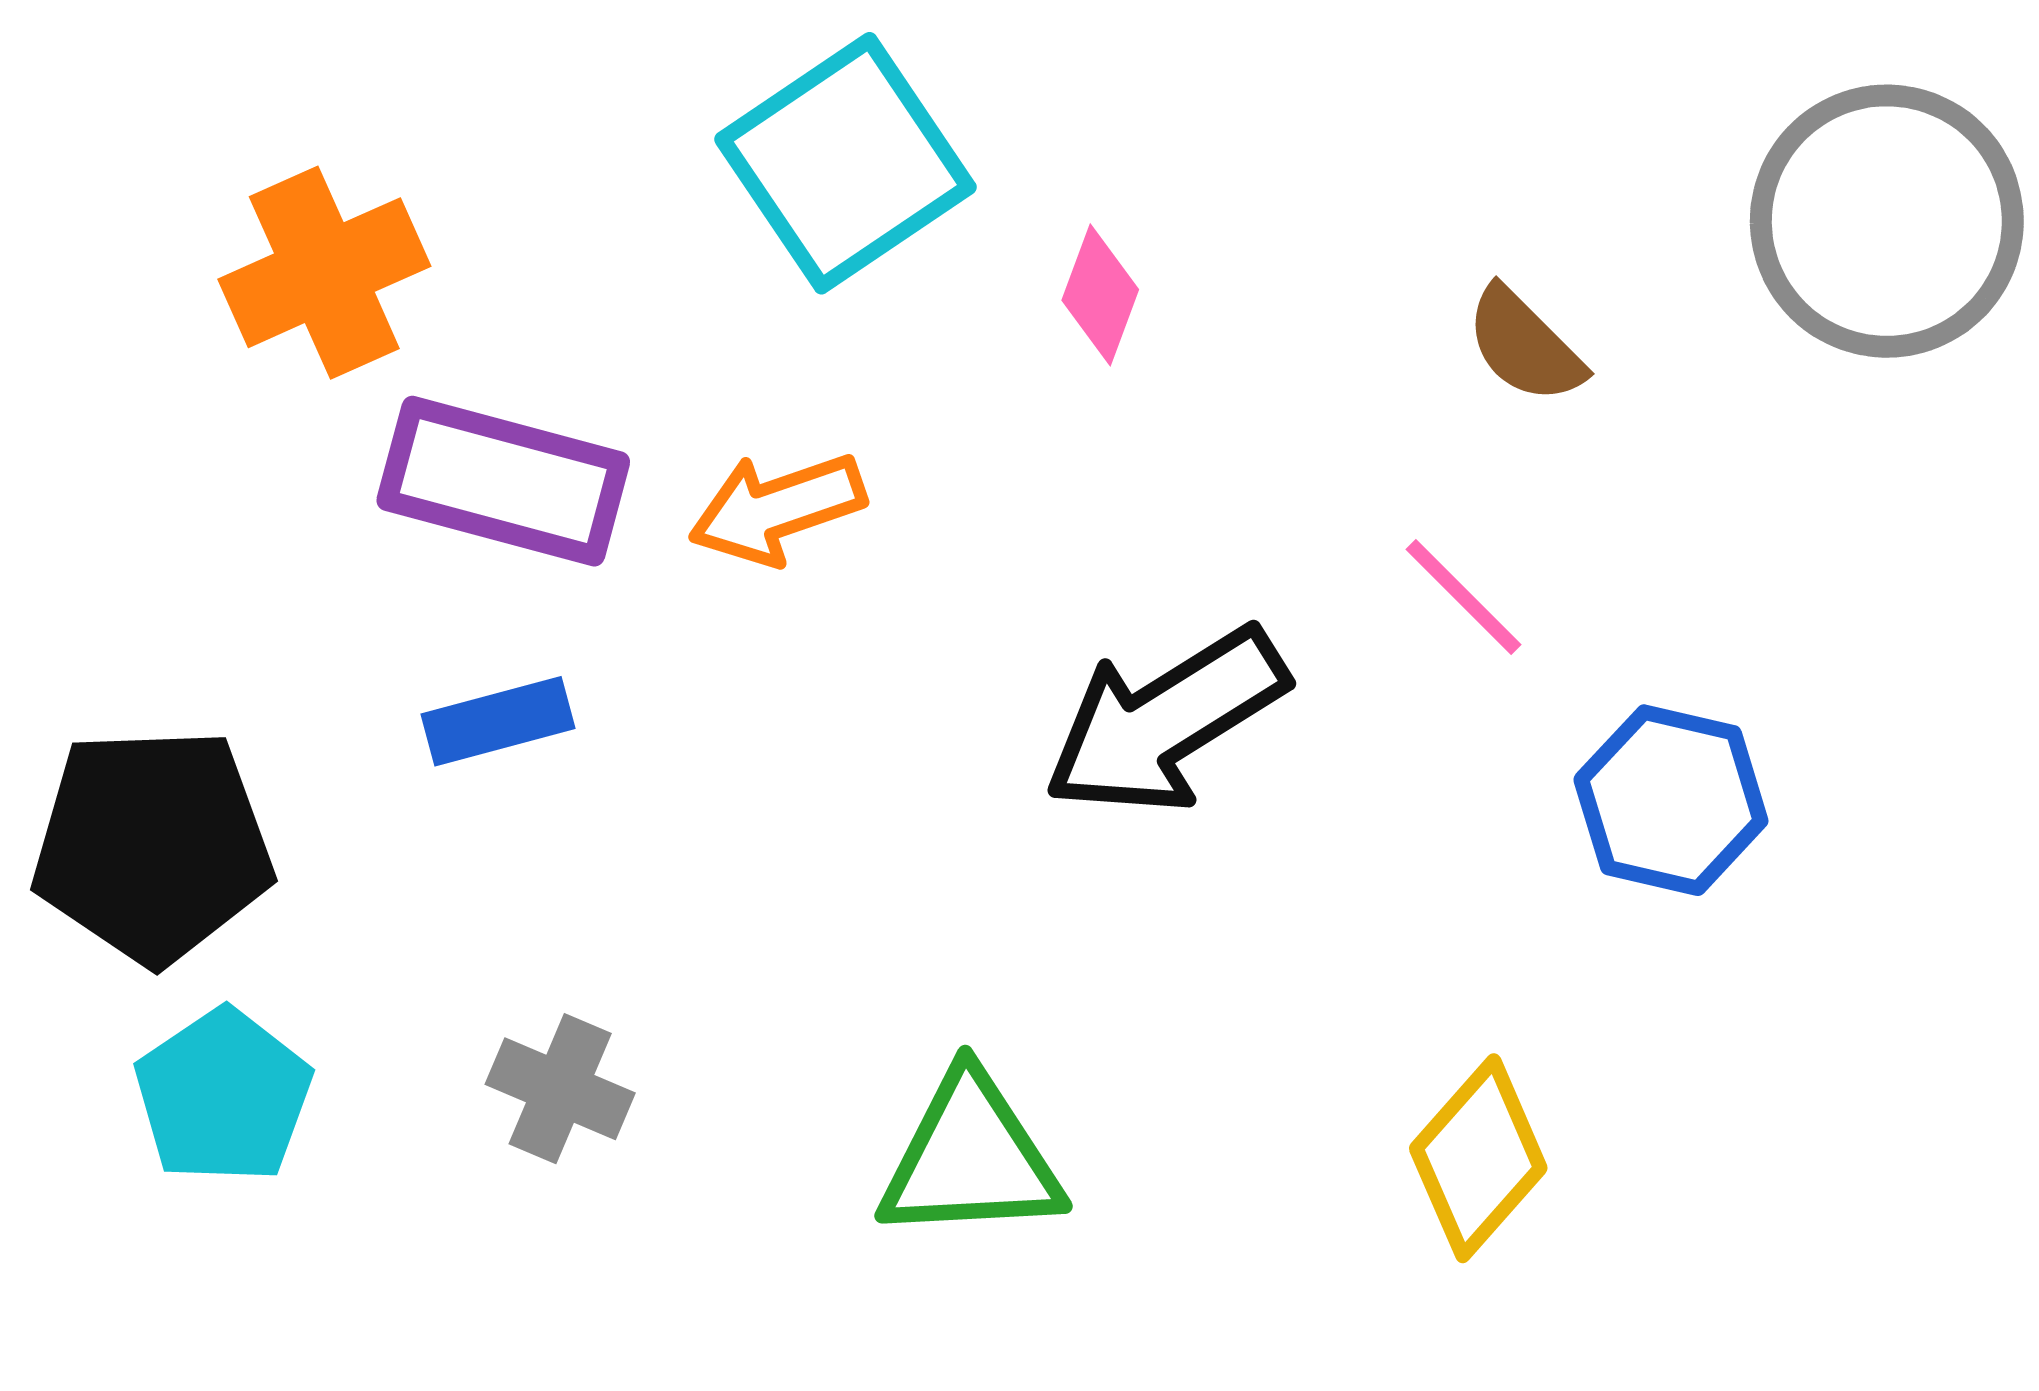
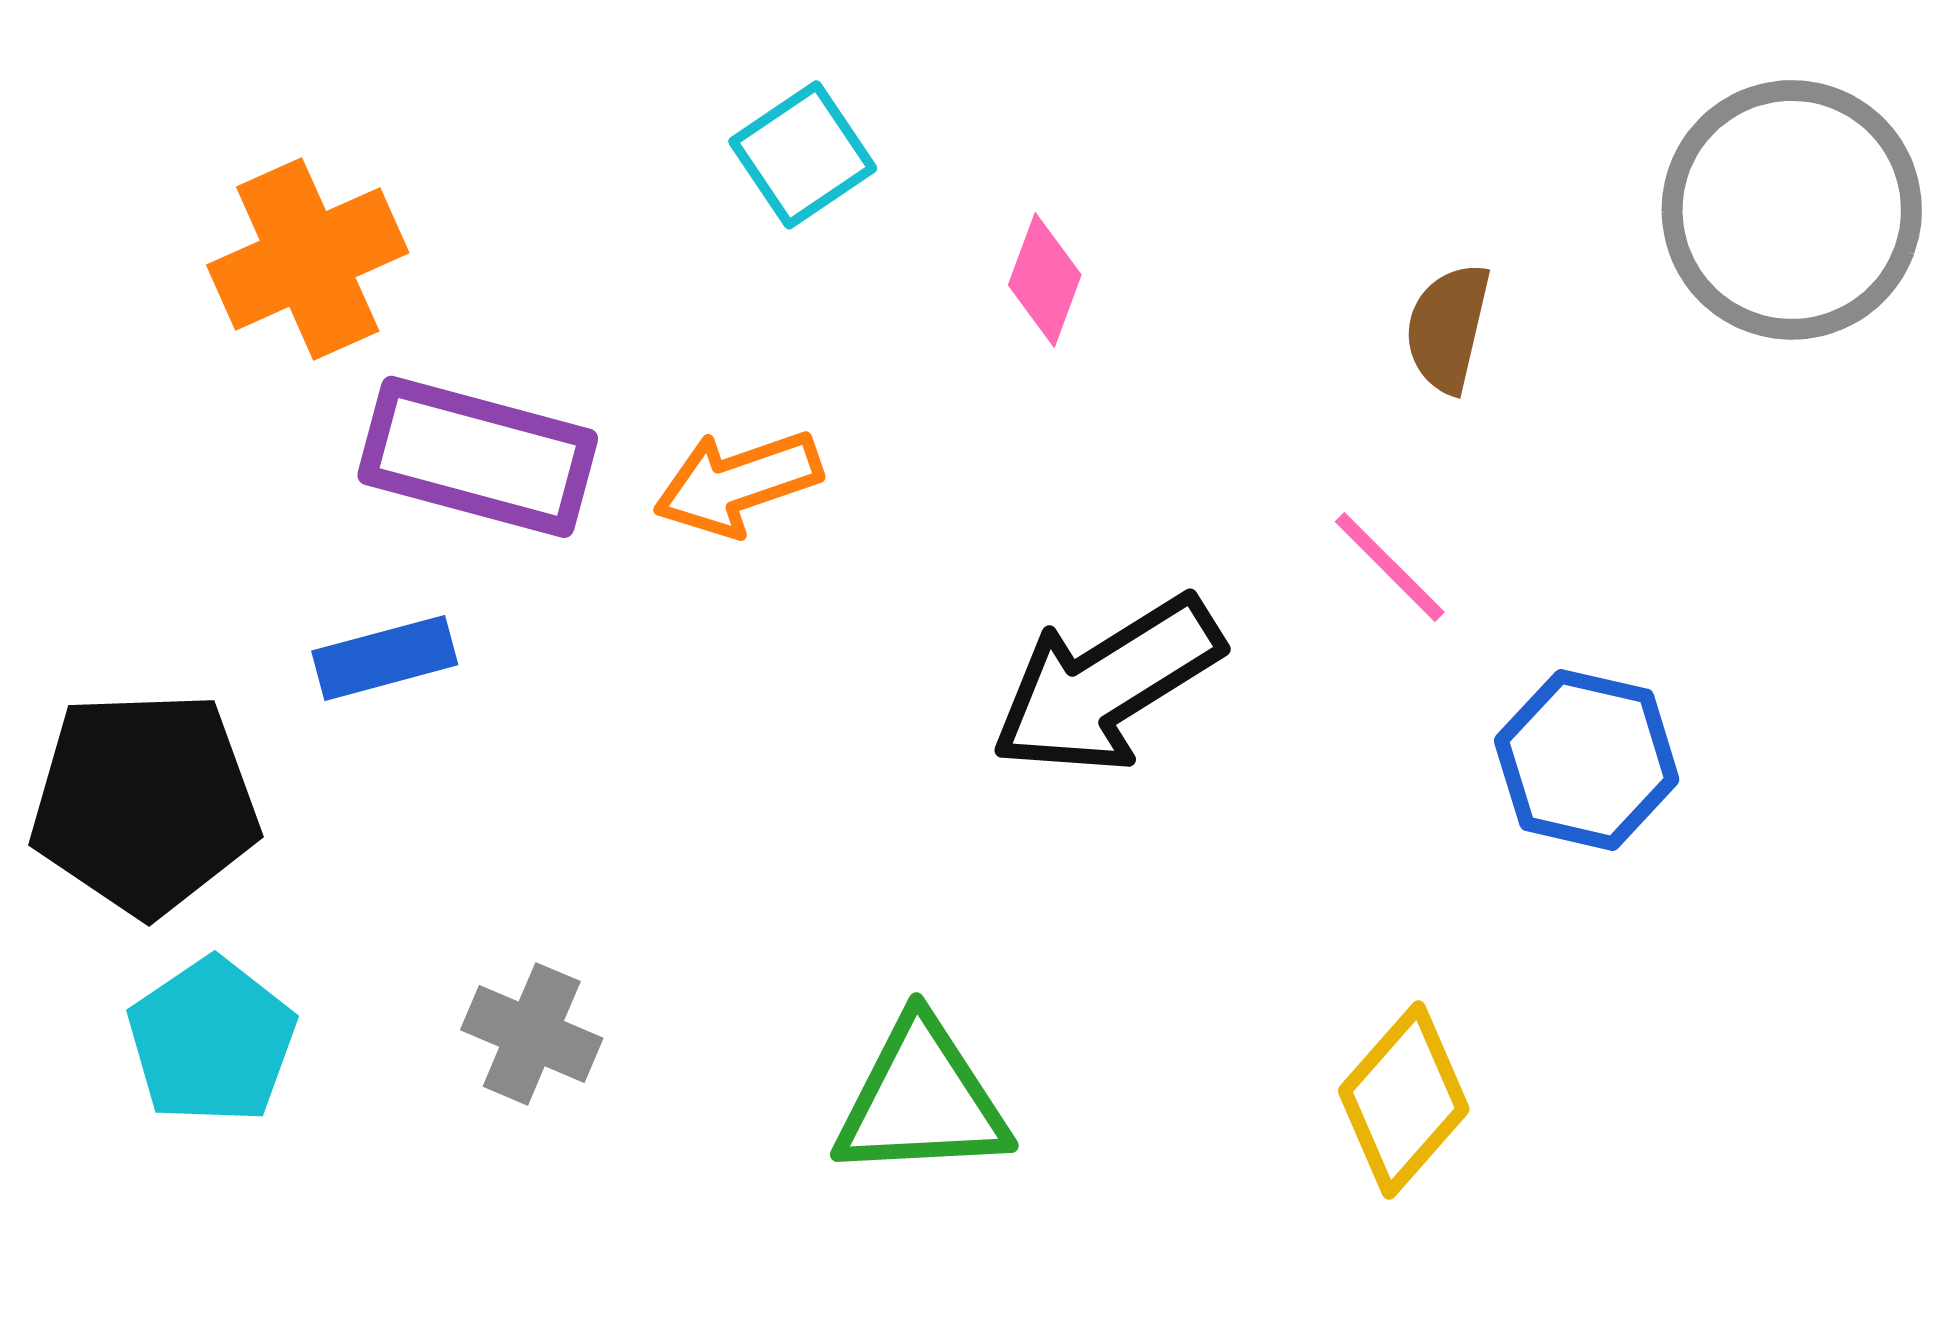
cyan square: (845, 163) -> (803, 155), size x0.6
brown semicircle: (1525, 345) -> (1448, 328), turned 58
blue rectangle: (498, 721) -> (385, 658), moved

